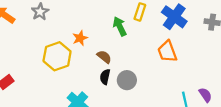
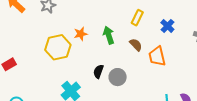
blue cross: (174, 17) -> (167, 26), size x0.6
green arrow: (120, 26) -> (109, 35), moved
brown semicircle: (104, 57) -> (136, 45), moved

